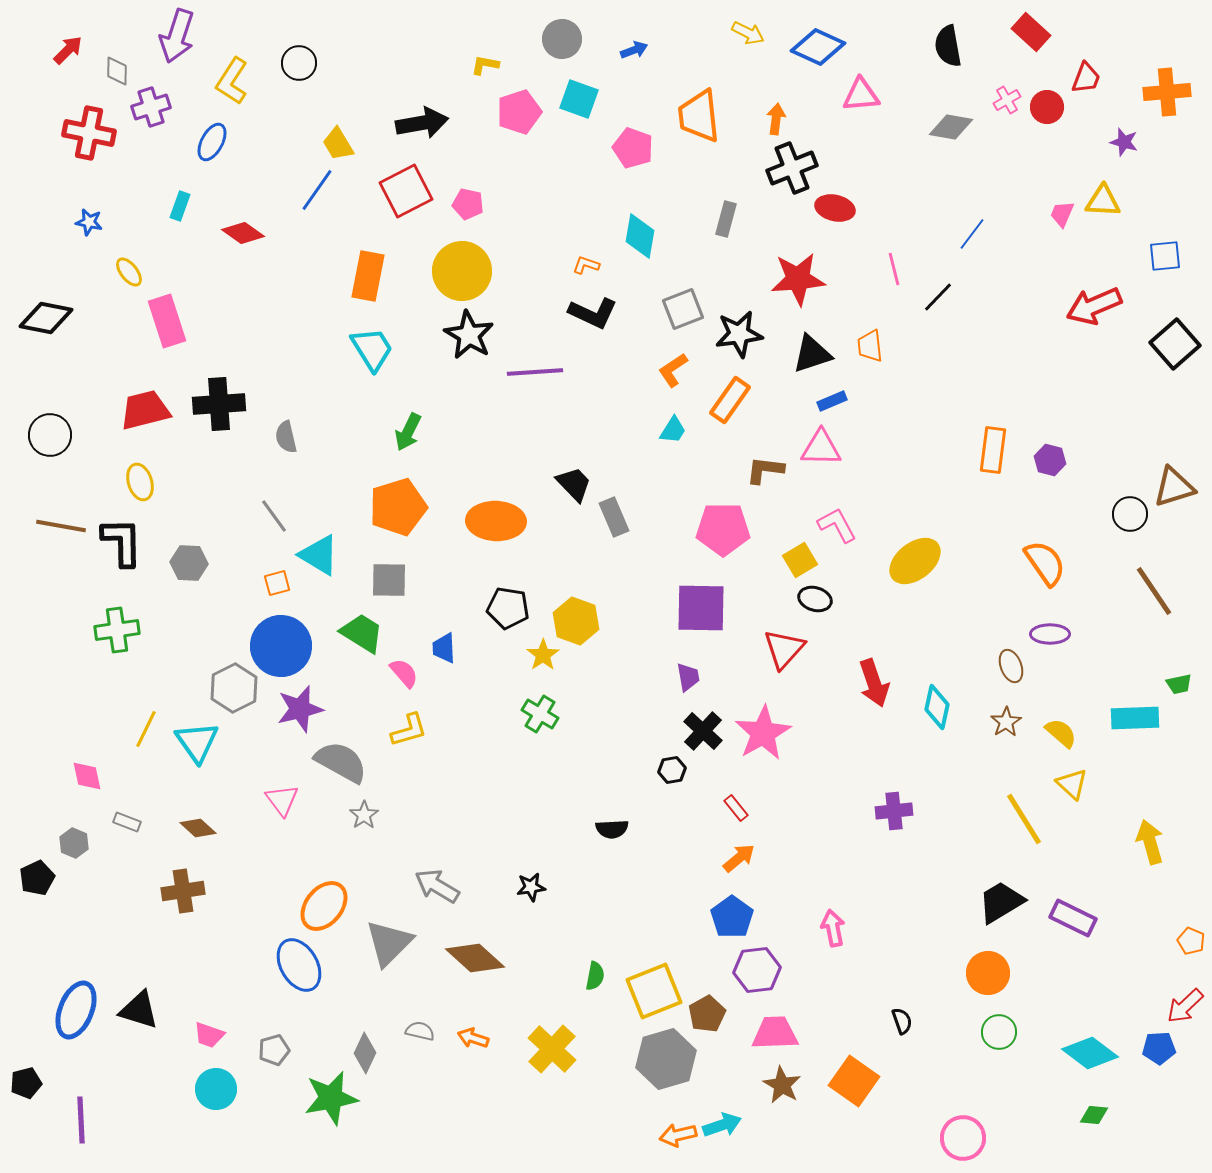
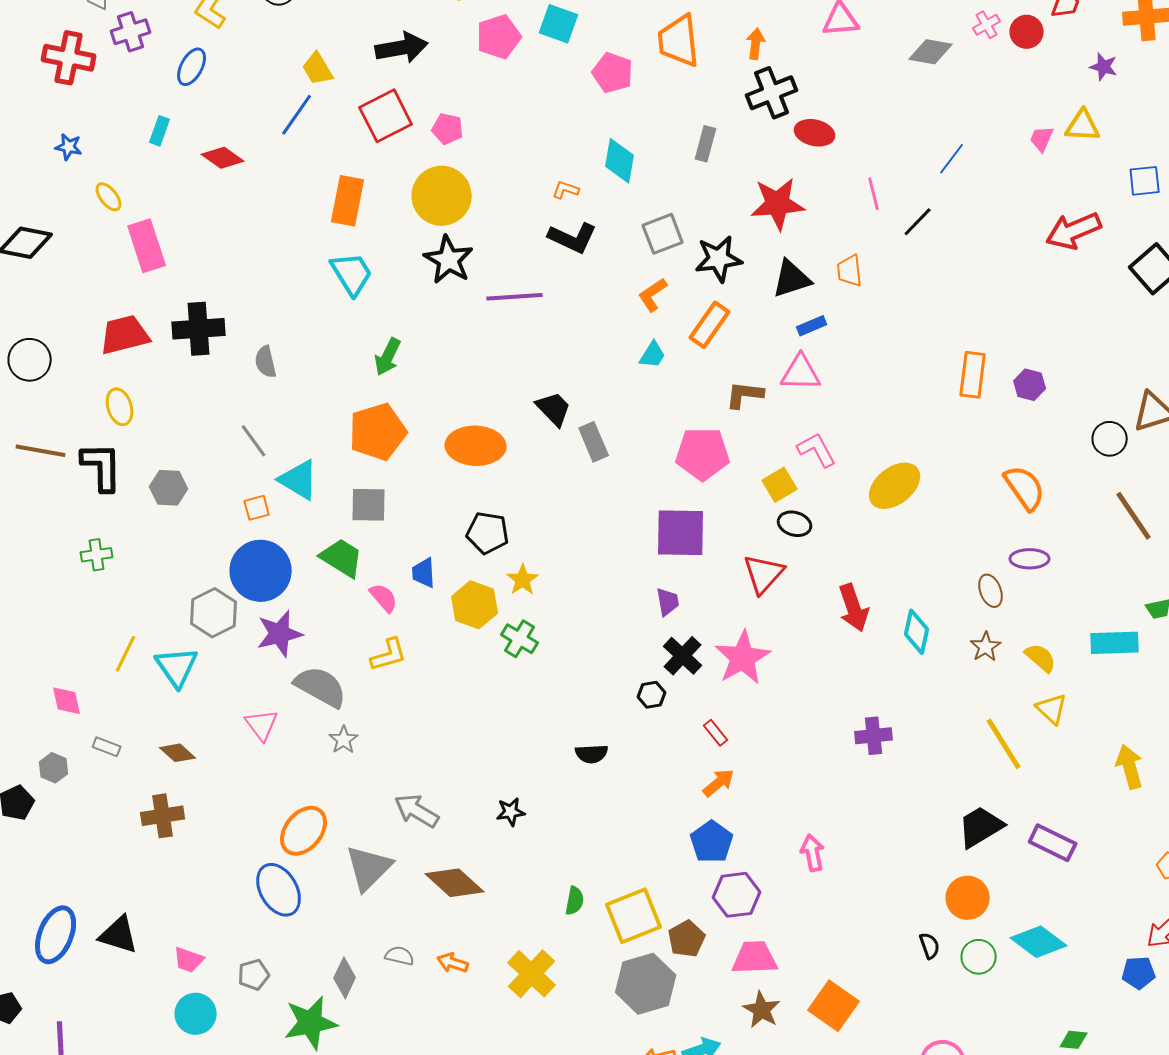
yellow hexagon: (576, 621) -> (475, 605), moved
green cross: (117, 630) -> (97, 555), size x0.7
black semicircle: (902, 1021) -> (930, 946), moved
cyan diamond: (1090, 1053) -> (1039, 942), moved

